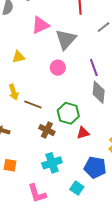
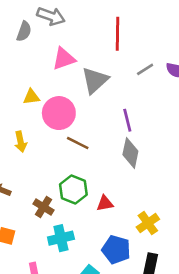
pink circle: (58, 68) -> (59, 113), moved, size x1.6
brown line: (33, 104) -> (78, 143), moved
green hexagon: (68, 113) -> (73, 190), moved
brown cross: (47, 130) -> (44, 207), moved

